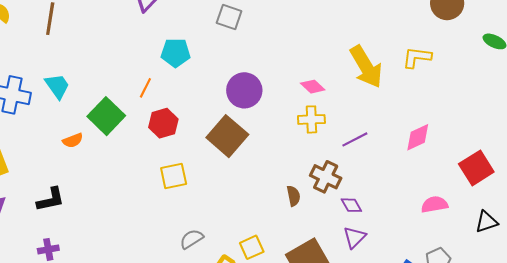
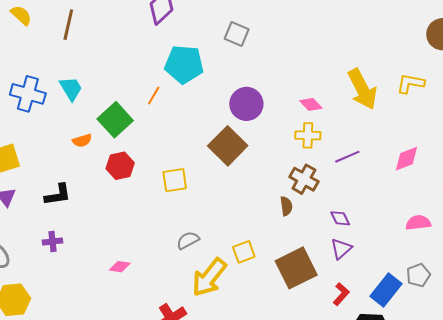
cyan pentagon: (176, 53) -> (184, 64), size x1.4
red hexagon: (163, 123) -> (120, 166), moved
brown cross: (326, 177) -> (304, 179), moved

